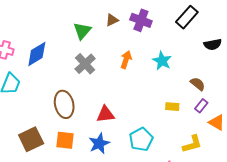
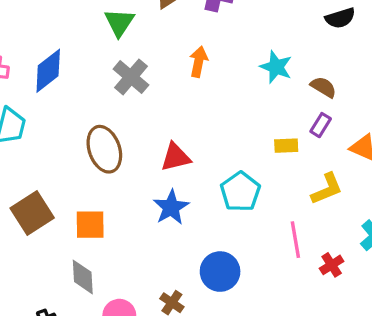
cyan star: (162, 61) -> (276, 67), moved
purple rectangle: (201, 106) -> (321, 125), moved
yellow rectangle: (172, 107) -> (286, 146), moved
brown square: (31, 139) -> (32, 213), moved
orange square: (65, 140) -> (90, 225), moved

